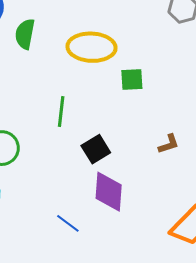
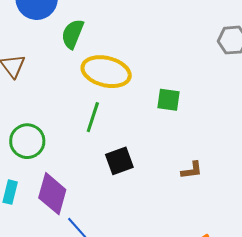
yellow ellipse: (92, 47) -> (106, 72), moved
purple diamond: (109, 192) -> (52, 194), moved

